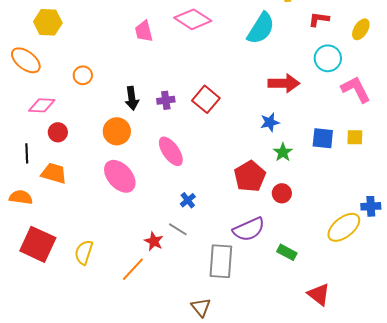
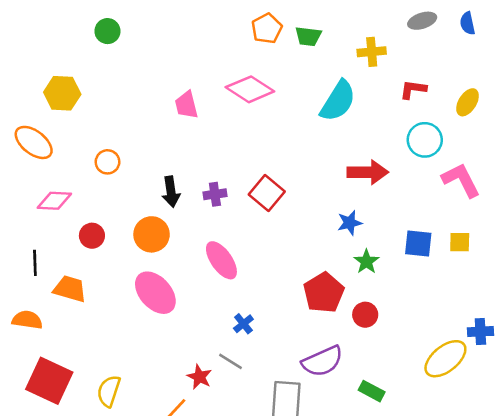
red circle: (58, 132) -> (92, 236), moved

